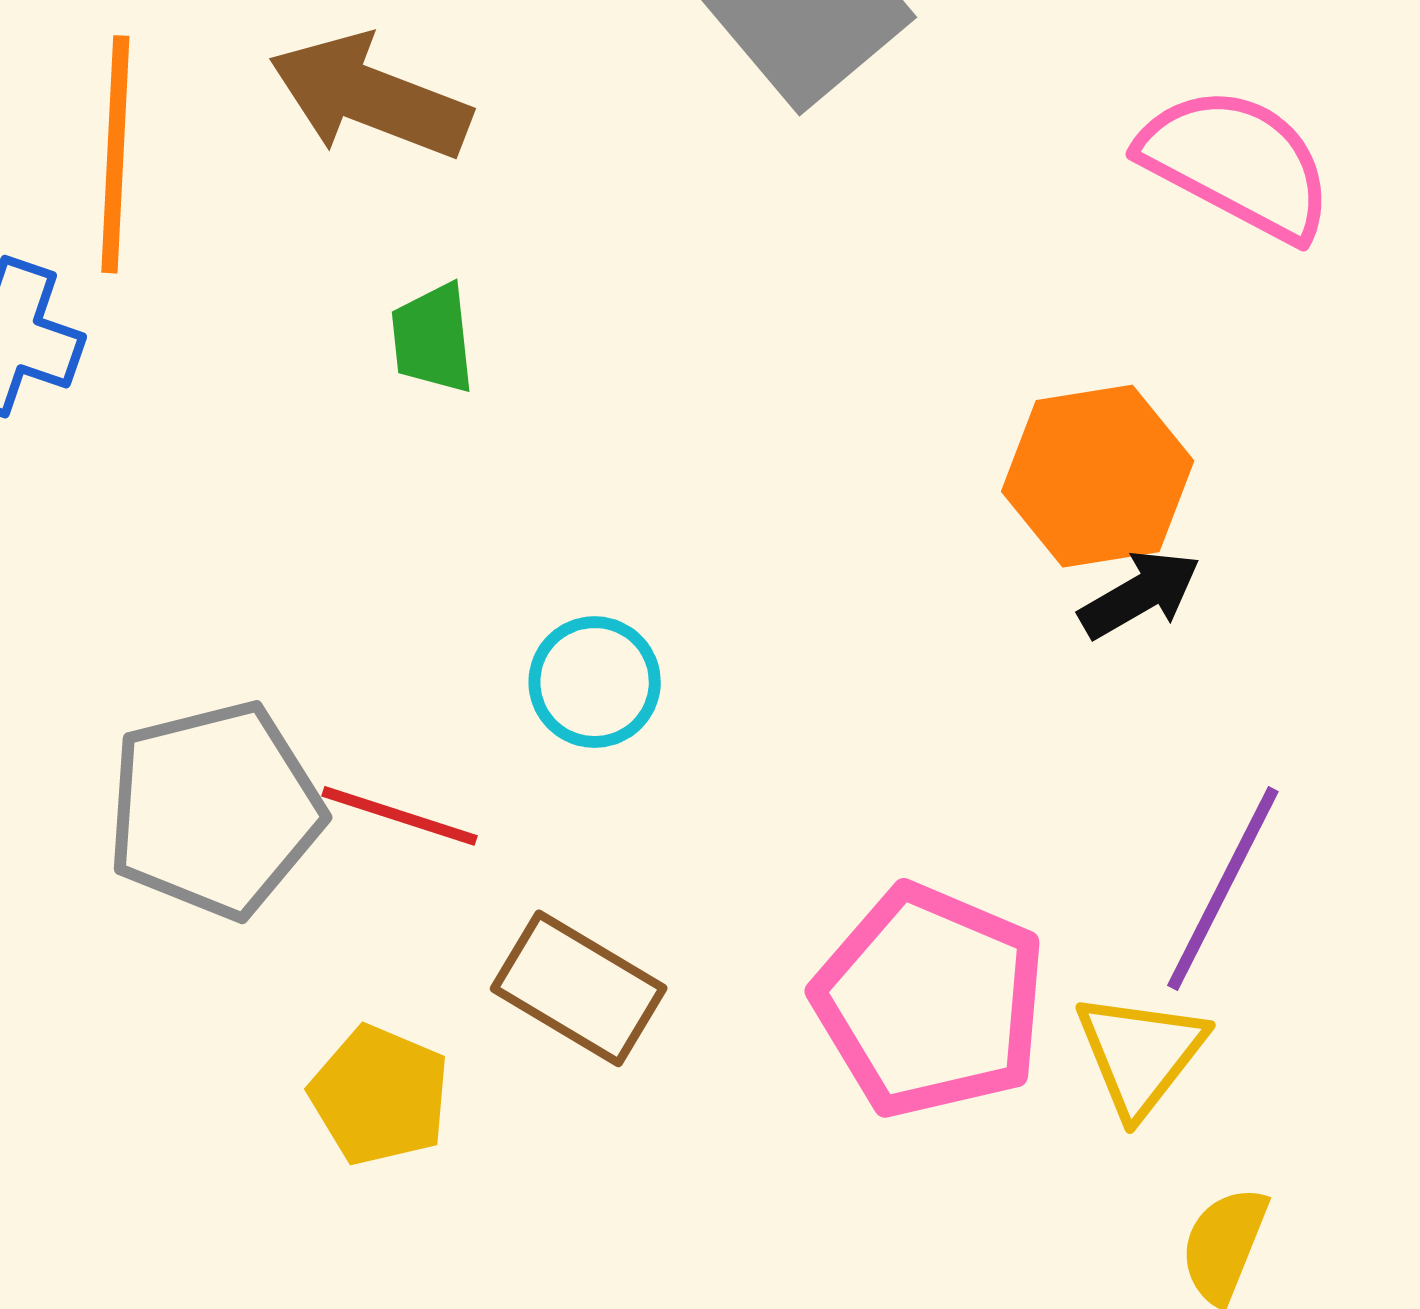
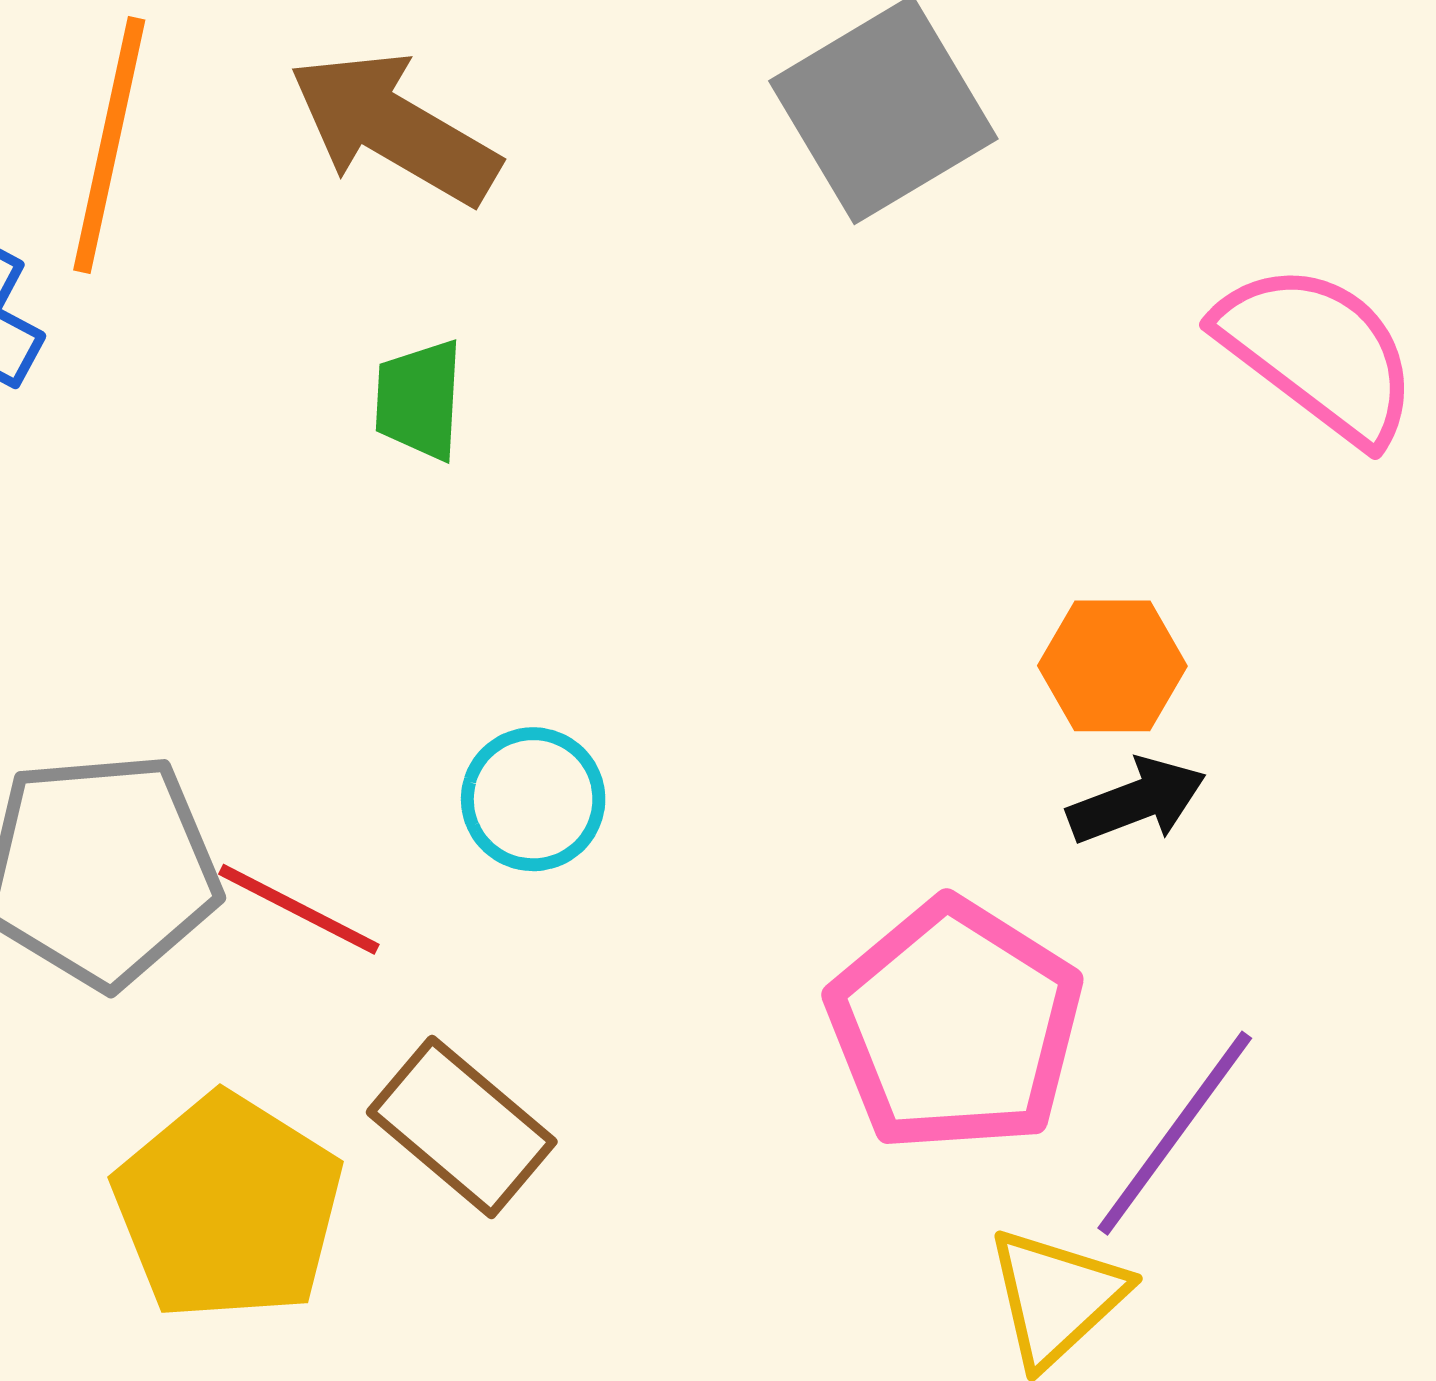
orange hexagon: (1098, 476) -> (1112, 666), size x0.7
pink pentagon: (930, 1001) -> (955, 1026), moved
yellow pentagon: (380, 1095) -> (228, 1207), size x1.5

